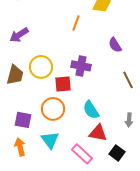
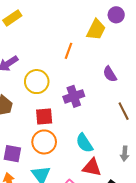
purple cross: (81, 66) -> (74, 96), turned -30
yellow circle: (41, 67) -> (37, 82), moved
red square: (63, 84) -> (44, 117), moved

